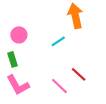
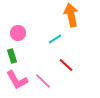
red line: (79, 74) -> (66, 65), moved
pink line: (59, 86) -> (43, 81), moved

